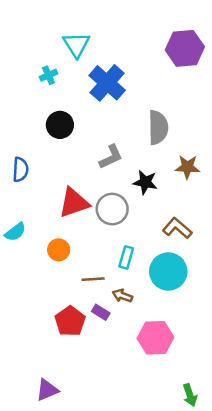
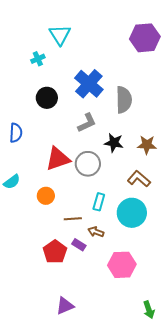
blue cross: (107, 83) -> (89, 84), moved
brown star: (187, 167) -> (147, 145), moved
purple triangle: (47, 390) -> (65, 306), moved

